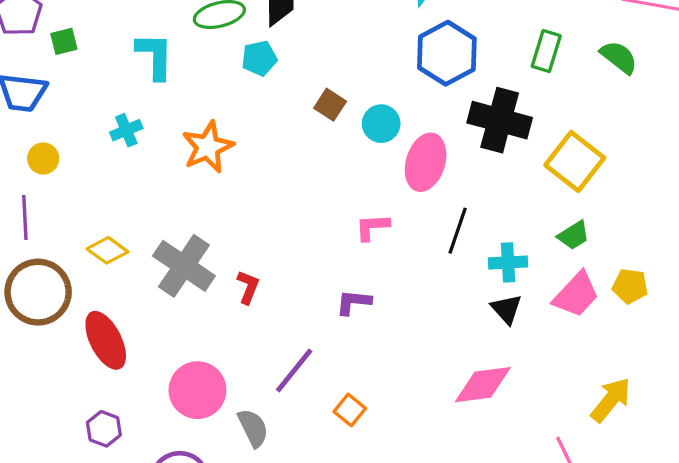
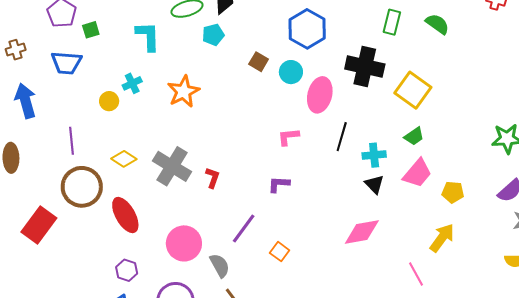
blue hexagon: (447, 53) -> (307, 29), moved
yellow circle: (43, 158) -> (109, 101), moved
yellow pentagon: (630, 286) -> (453, 192), moved

